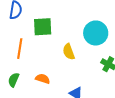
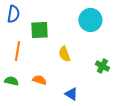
cyan circle: (96, 33) -> (90, 20), moved
green semicircle: (14, 80) -> (11, 81), turned 80

